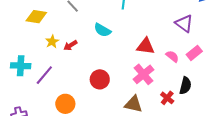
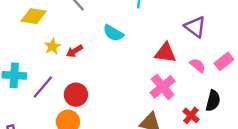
purple triangle: (184, 24) -> (195, 27), moved
red circle: (100, 79) -> (76, 95), moved

